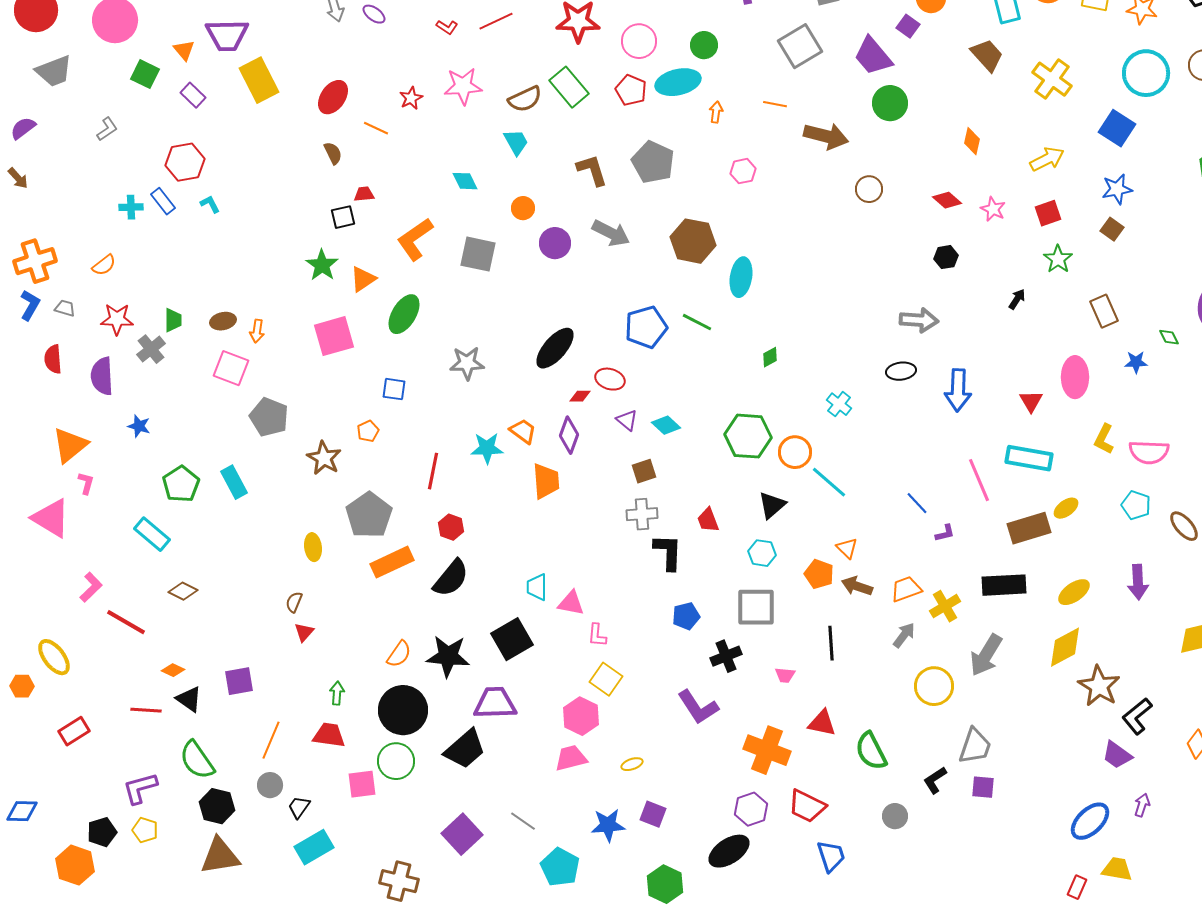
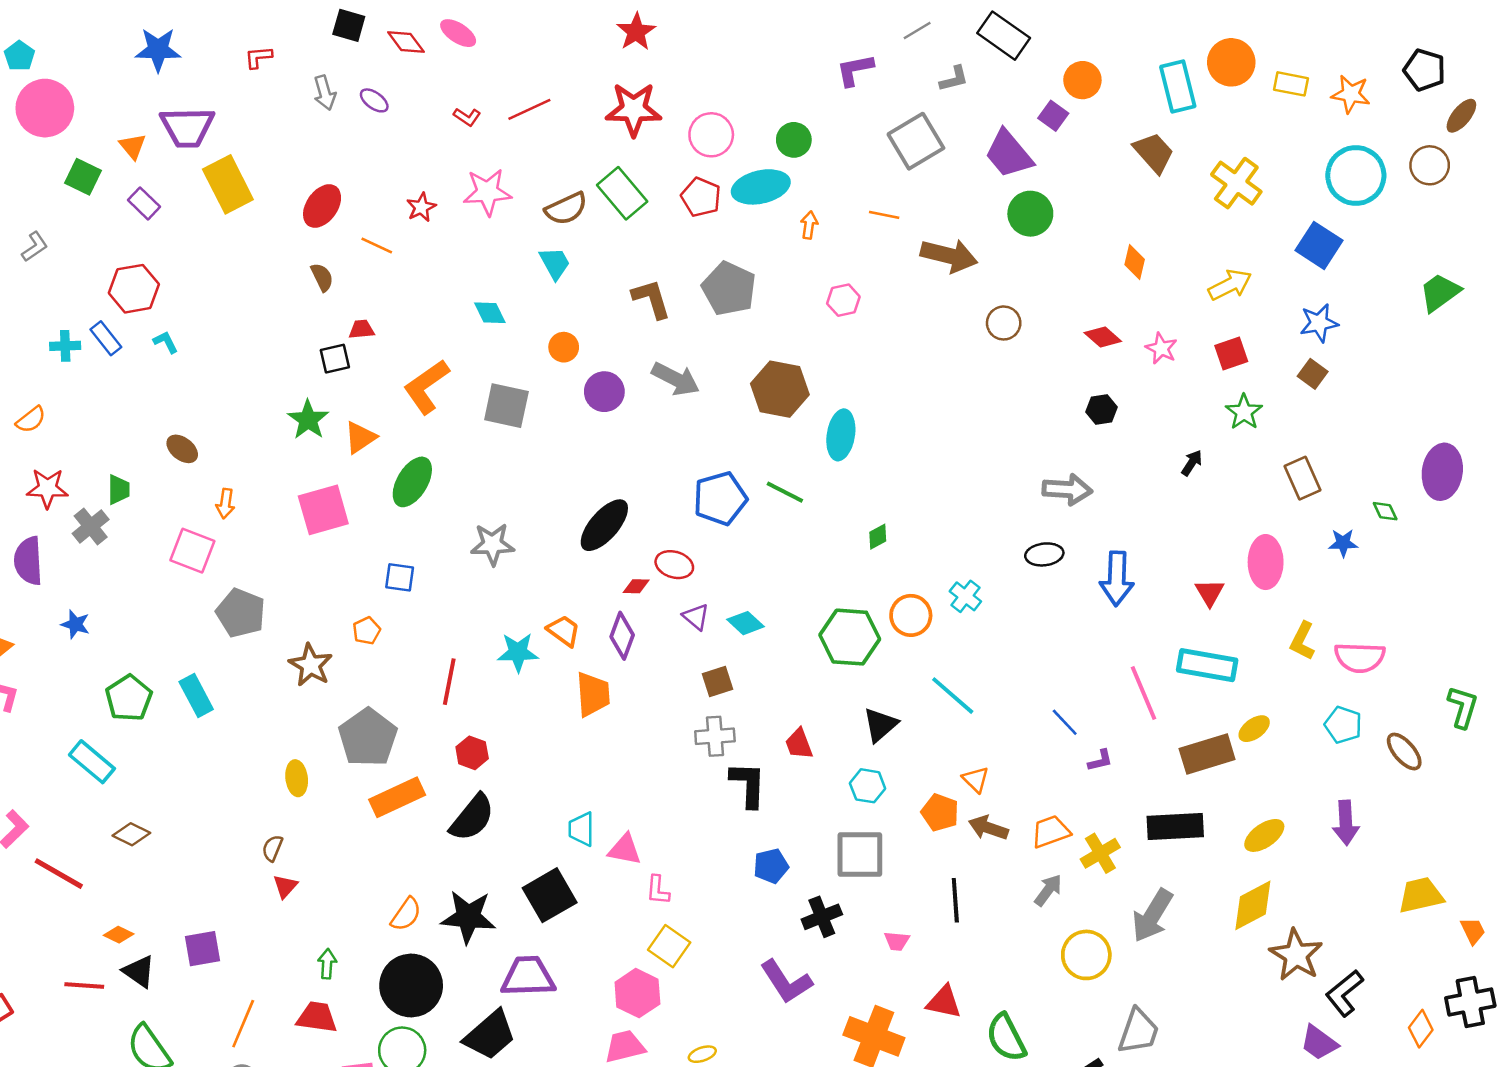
brown ellipse: (223, 321) -> (182, 449), moved, turned 50
orange circle: (795, 452) -> (911, 615), moved

